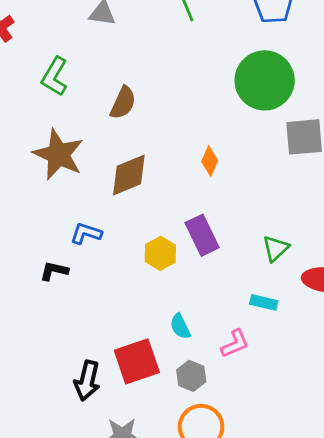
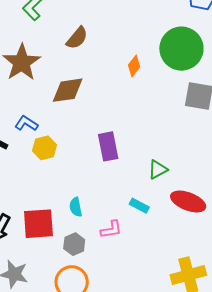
orange diamond: (210, 161) -> (134, 66), moved
yellow hexagon: (160, 253) -> (45, 148), moved

